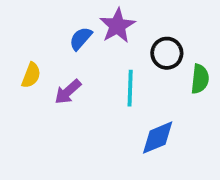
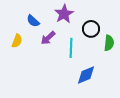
blue semicircle: (81, 39) -> (33, 21), moved, turned -88
purple arrow: (68, 92) -> (48, 38), moved

